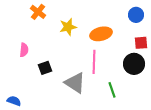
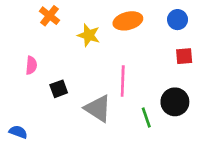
yellow star: (68, 27) -> (89, 35), turned 30
orange ellipse: (101, 34) -> (128, 21), moved
black circle: (134, 64) -> (175, 102), moved

